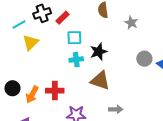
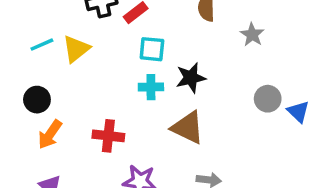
cyan line: (19, 24) -> (42, 45), moved
black circle: (12, 88) -> (37, 100), moved
orange arrow: (32, 95) -> (50, 134), moved

